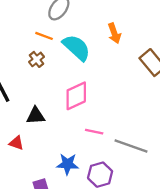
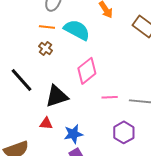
black triangle: (36, 116) -> (57, 96), size x1.4
blue star: (68, 164) -> (73, 134), moved

